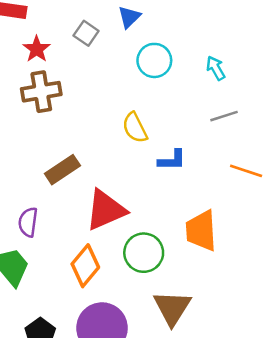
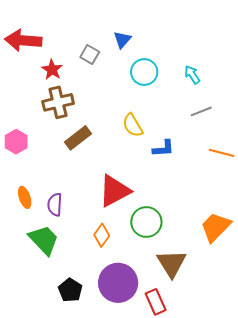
brown rectangle: (62, 170) -> (78, 138), moved
orange trapezoid: (201, 231) -> (216, 227), moved, turned 52
orange diamond: (85, 266) -> (102, 235), size x0.7

